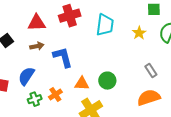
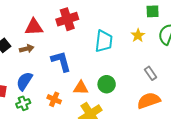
cyan trapezoid: (105, 25) -> (104, 41), moved
brown arrow: (37, 46) -> (27, 49), moved
orange cross: (55, 95) -> (54, 99), turned -32
green cross: (35, 99) -> (23, 103), moved

